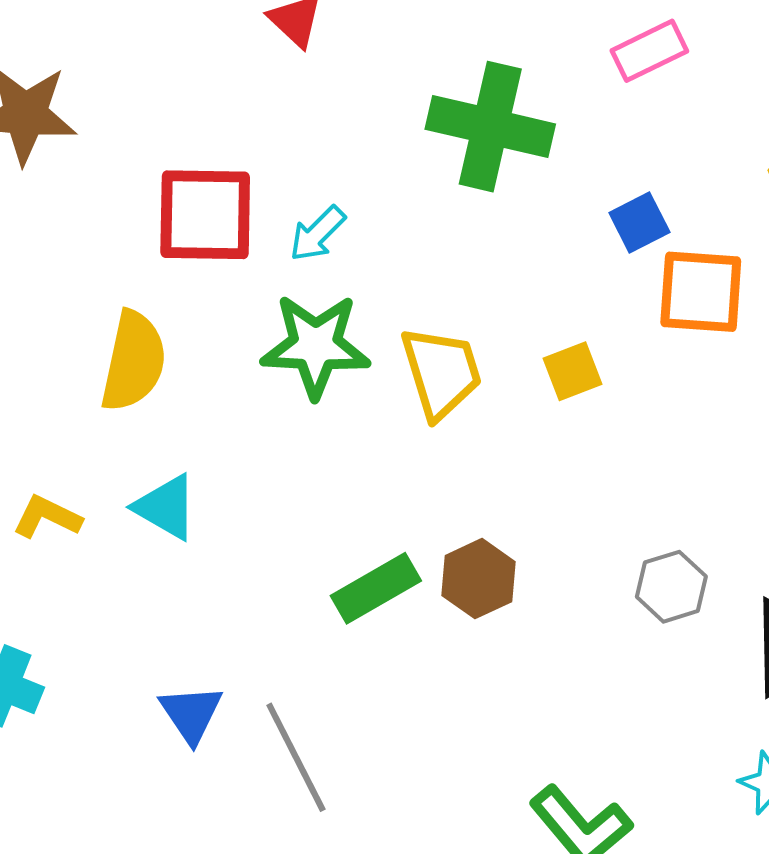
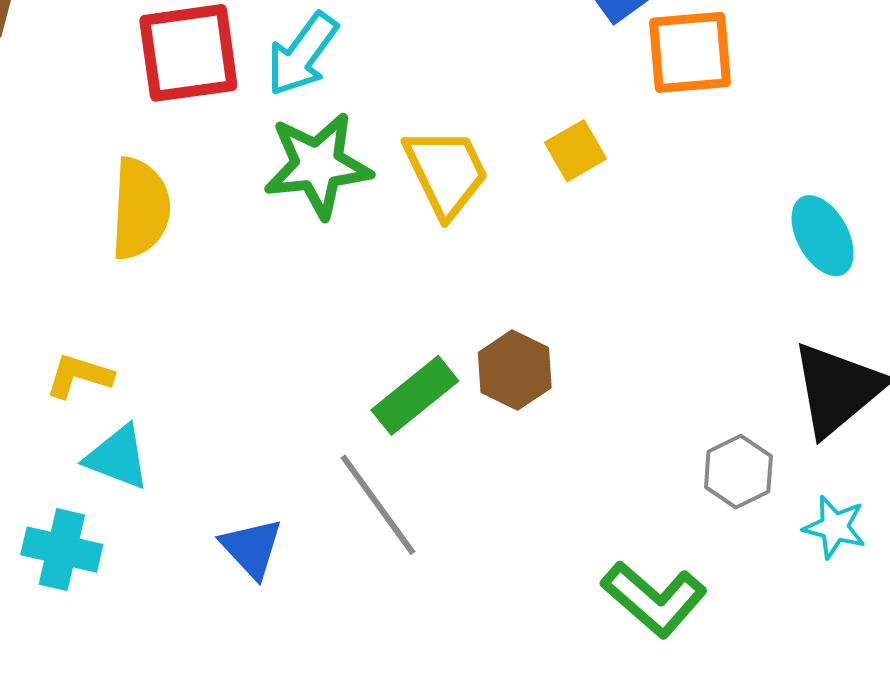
cyan arrow: (317, 234) -> (302, 54), size x1.4
cyan triangle: (166, 507) -> (118, 457), moved
gray hexagon: (671, 587) -> (738, 472), moved
gray line: (296, 757) -> (378, 505), moved

